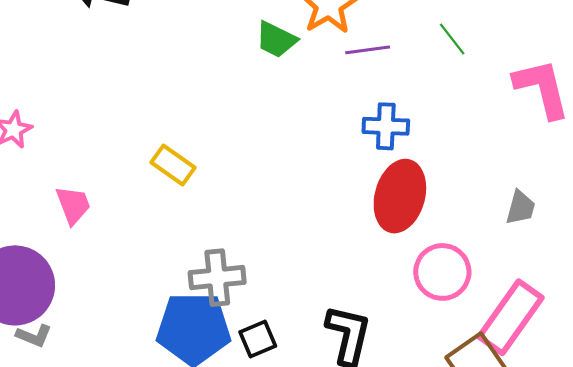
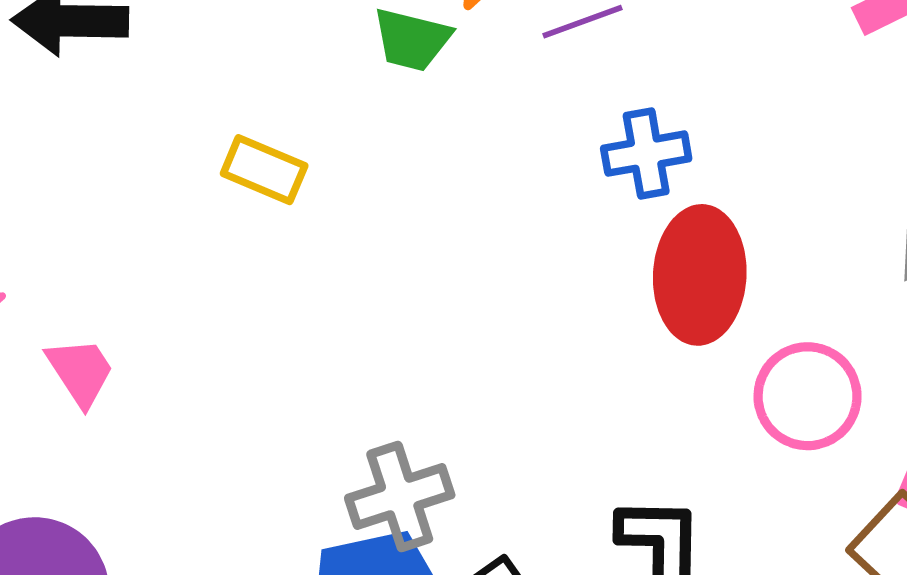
yellow rectangle: (173, 165) -> (264, 170), moved
pink trapezoid: (73, 205) -> (80, 372), moved

